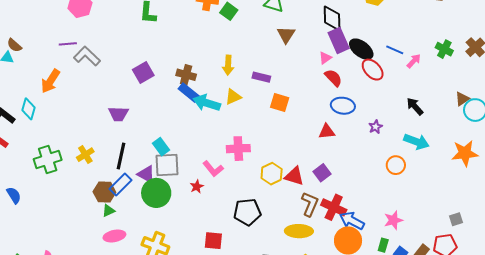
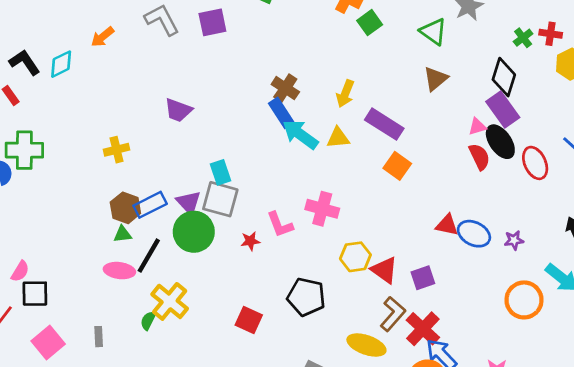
purple rectangle: (339, 41) -> (503, 109), turned -30
black ellipse: (361, 49) -> (500, 142), moved
purple square: (143, 72) -> (212, 22), moved
purple rectangle: (261, 77) -> (384, 124), size x1.5
orange arrow: (50, 81) -> (102, 37), size x0.7
blue ellipse: (343, 106) -> (474, 234), moved
cyan diamond: (28, 109) -> (61, 64), turned 30
black line: (121, 156) -> (149, 256), moved
green cross: (48, 160) -> (24, 150), moved
orange circle: (396, 165) -> (524, 300), size x1.4

